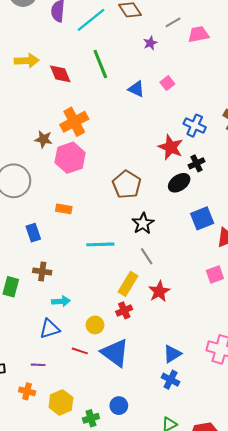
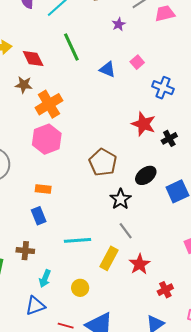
blue cross: (195, 126) -> (163, 88), moved
brown star: (44, 139) -> (24, 85), moved
black ellipse: (179, 183) -> (146, 175), moved
blue rectangle: (33, 233) -> (39, 216), moved
cyan line: (100, 244) -> (77, 240), moved
cyan arrow: (61, 301) -> (45, 279), turned 120
red cross: (124, 310) -> (165, 290), moved
yellow circle: (95, 325) -> (80, 288), moved

